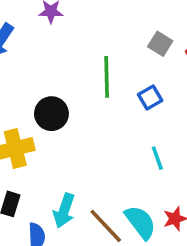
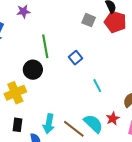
green line: (107, 77) -> (45, 46), moved
blue square: (150, 98) -> (75, 58), moved

